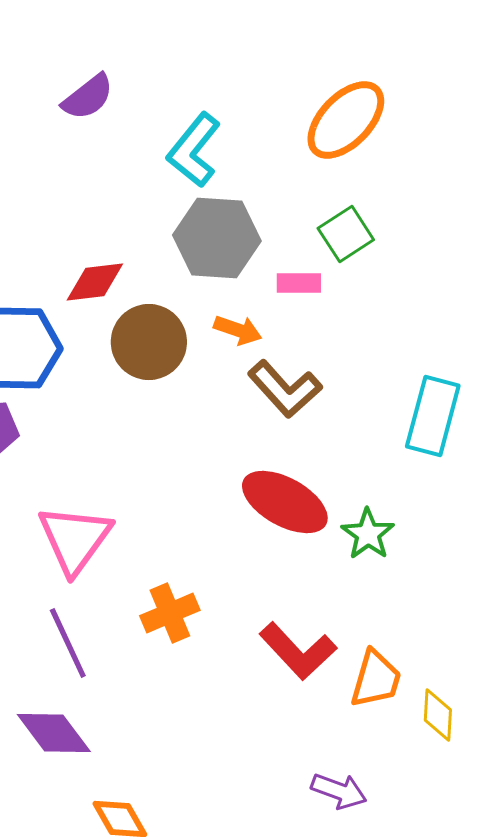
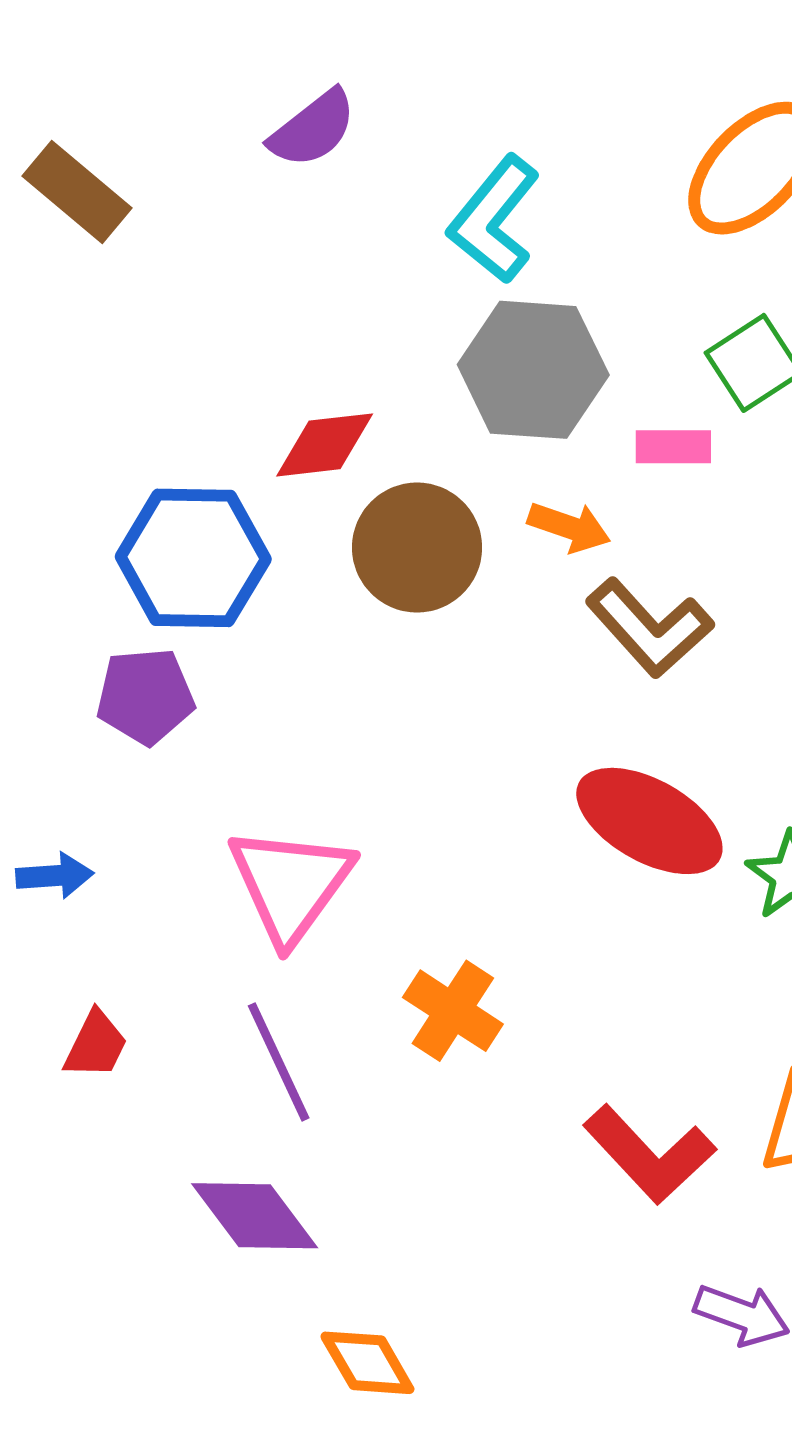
orange cross: (170, 613) -> (453, 1011), turned -34
red L-shape: (298, 651) -> (649, 1154), moved

